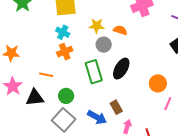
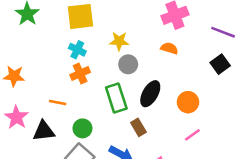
orange semicircle: (120, 30) -> (169, 48), moved
orange circle: (158, 83) -> (188, 102), moved
pink line: (168, 104) -> (192, 135), moved, turned 32
brown rectangle: (116, 107) -> (138, 127), moved

